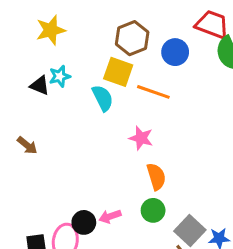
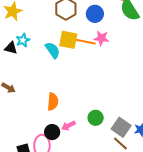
yellow square: (118, 72) -> (68, 40), moved
pink star: (141, 138) -> (101, 38), moved
orange semicircle: (156, 177) -> (53, 102), moved, turned 30

